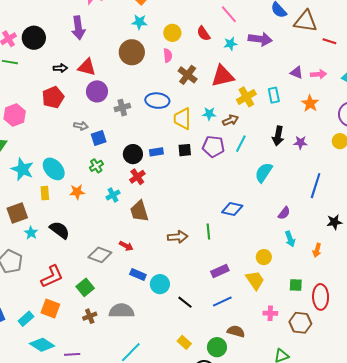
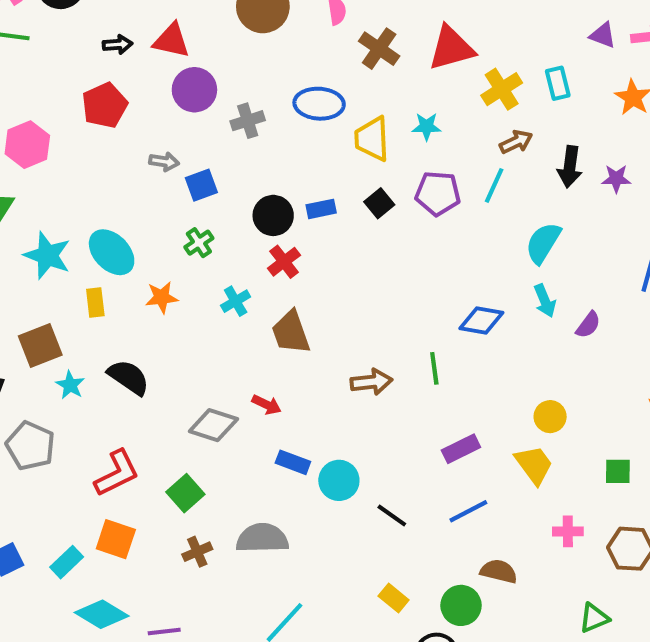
brown arrow: (231, 120) -> (516, 142), moved
black square: (185, 150) -> (379, 203), turned -32
cyan arrow: (290, 239) -> (545, 301), moved

